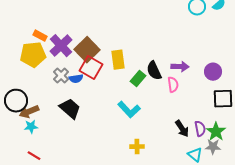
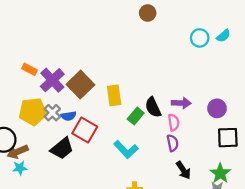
yellow pentagon: (33, 55) -> (33, 112), moved
red square: (91, 68) -> (85, 130), moved
black trapezoid: (70, 109) -> (62, 148), turned 100
purple semicircle: (200, 129) -> (173, 143), moved

